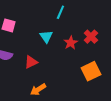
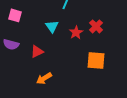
orange square: (91, 71) -> (96, 60), turned 30

